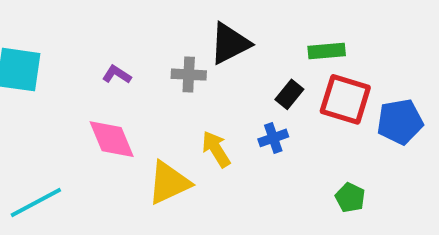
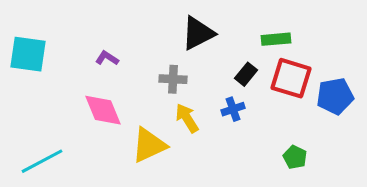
gray cross: (189, 75) -> (173, 79), moved

